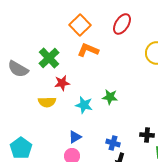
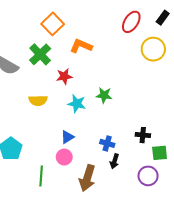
red ellipse: (122, 24) -> (131, 22), moved
orange square: (80, 25) -> (53, 24), moved
red star: (62, 83) -> (64, 76), moved

